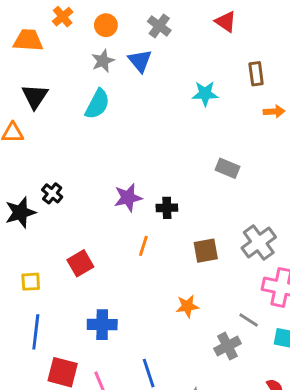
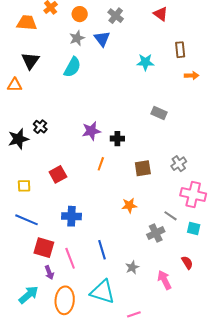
gray cross: (259, 242) -> (179, 164), size x0.7
blue line: (36, 332) -> (27, 220), turned -75

